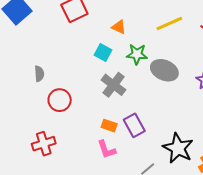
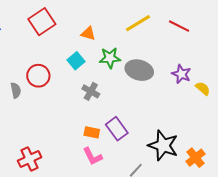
cyan square: (103, 52) -> (76, 61), turned 30
gray cross: (113, 85) -> (91, 91), size x0.7
red circle: (60, 100) -> (38, 76), moved

